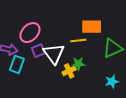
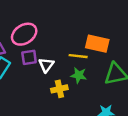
white triangle: (54, 54) -> (46, 65), size x0.6
green star: (78, 64) -> (79, 75), moved

